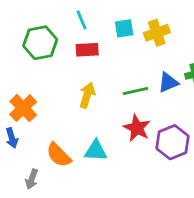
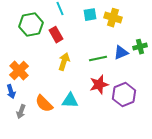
yellow cross: (157, 33) -> (113, 18), turned 36
red rectangle: (87, 50) -> (56, 35), moved, turned 63
red star: (137, 128) -> (99, 85), turned 30
gray arrow: (32, 179) -> (21, 112), moved

